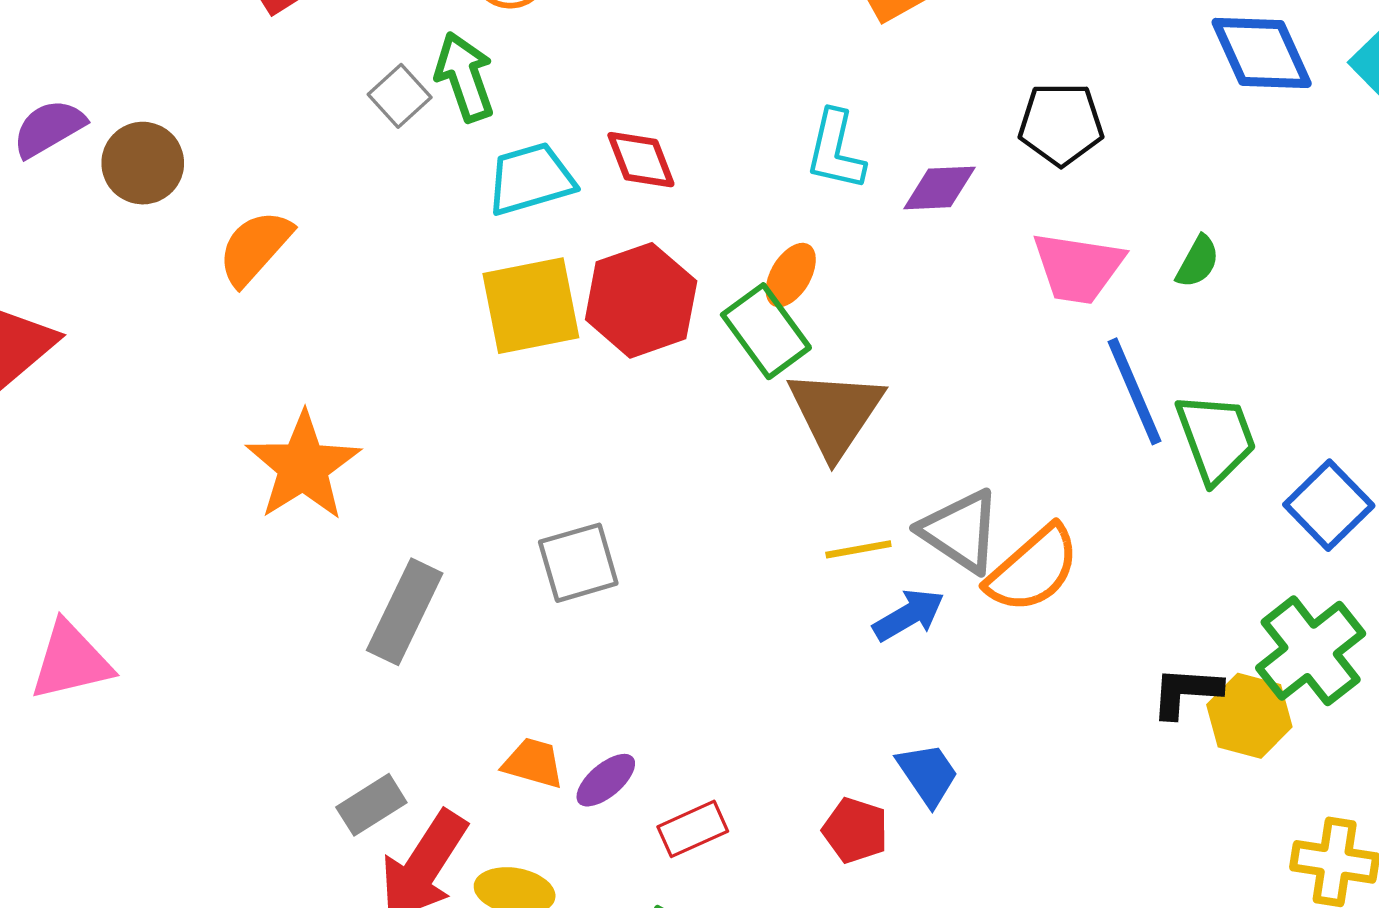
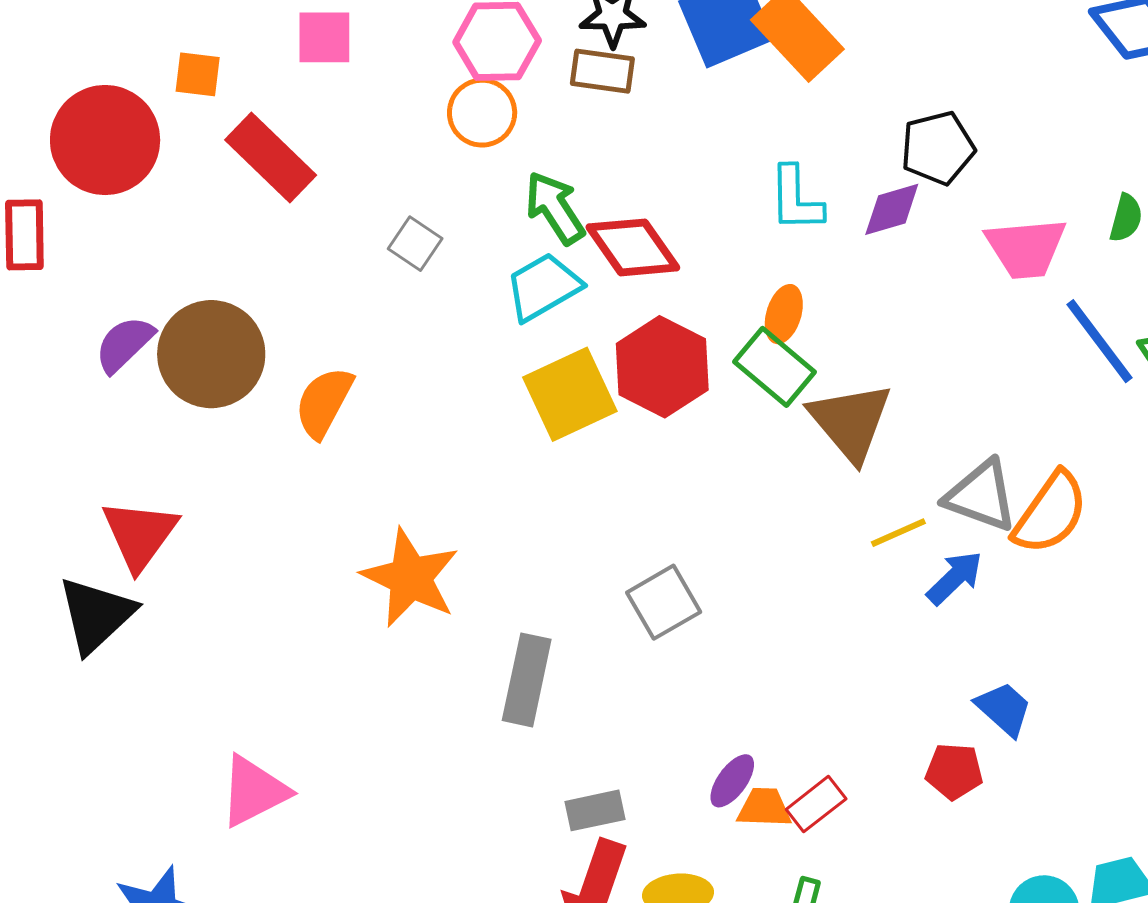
green arrow: (465, 77) -> (555, 208), moved
black pentagon: (1061, 124) -> (938, 148), moved
red diamond: (641, 160) -> (633, 247), size x1.4
brown circle: (143, 163) -> (211, 354), size x1.5
orange trapezoid: (533, 763) -> (764, 808), moved
gray rectangle: (371, 805) -> (595, 810), moved, turned 34

